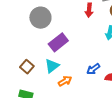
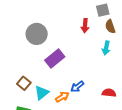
cyan triangle: (52, 66) -> (42, 93), moved
blue arrow: (93, 69) -> (77, 87), moved

